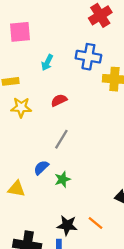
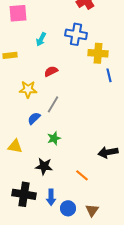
yellow star: (21, 107) -> (28, 89), moved
blue semicircle: (41, 168) -> (34, 118), moved
black star: (67, 225) -> (44, 166), moved

